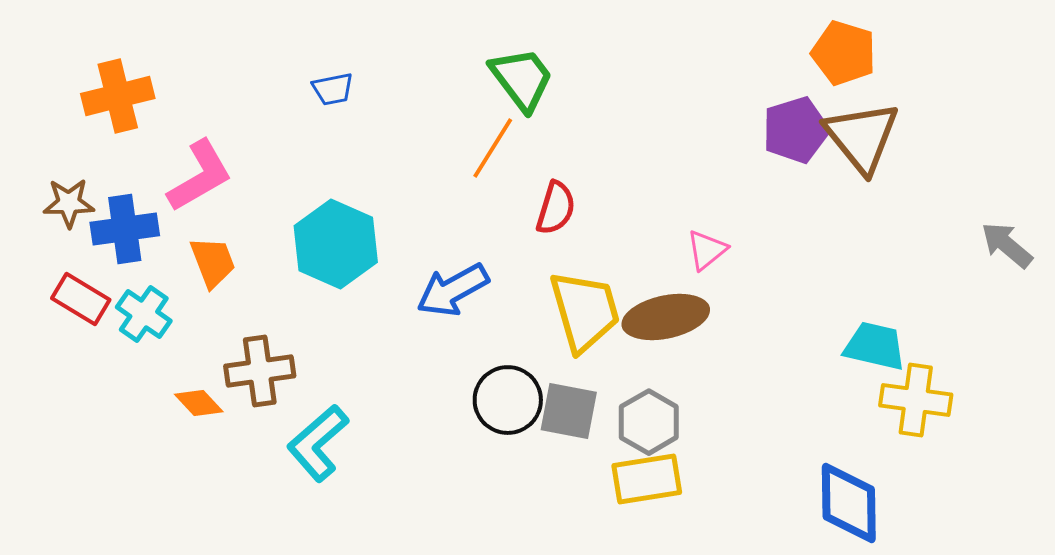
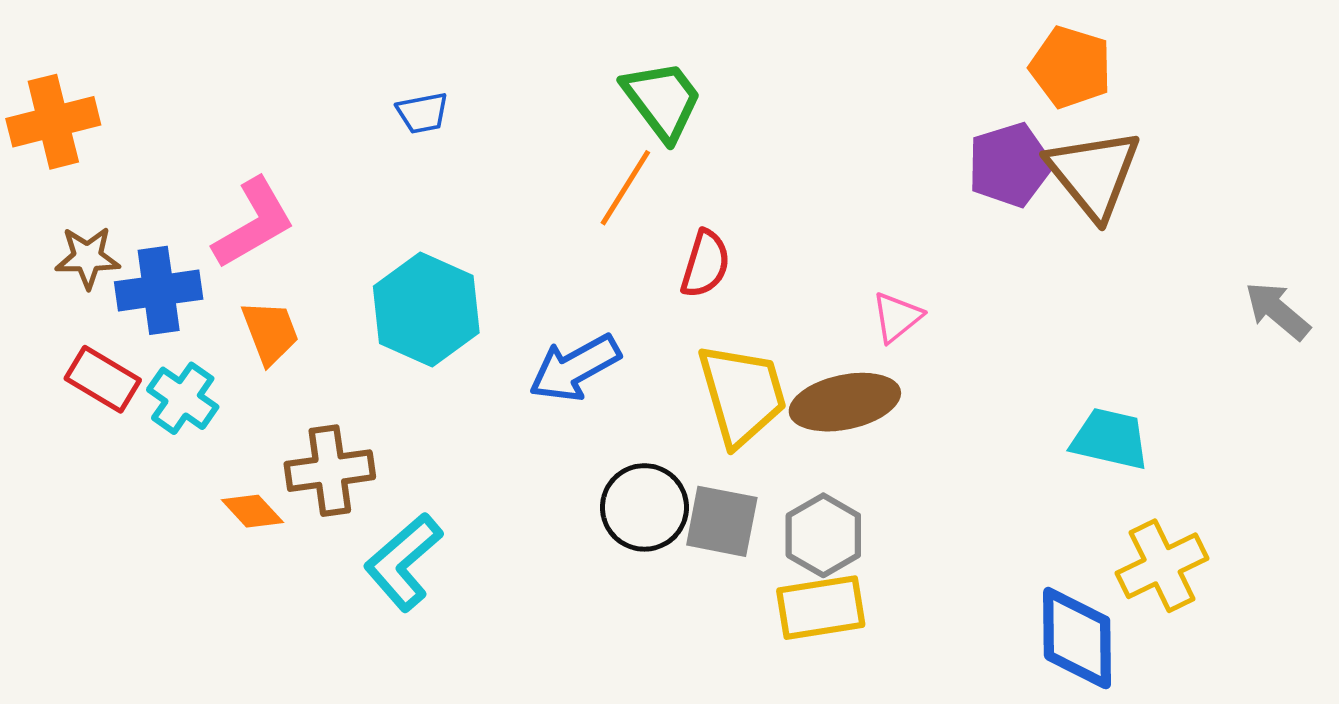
orange cross: (118, 96) -> (53, 122), moved
yellow cross: (916, 400) -> (1162, 566), moved, turned -34

